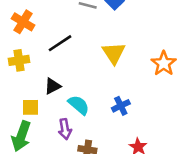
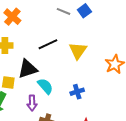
black line: (60, 43) -> (48, 44), moved
black triangle: (53, 86) -> (28, 69), size x1.5

